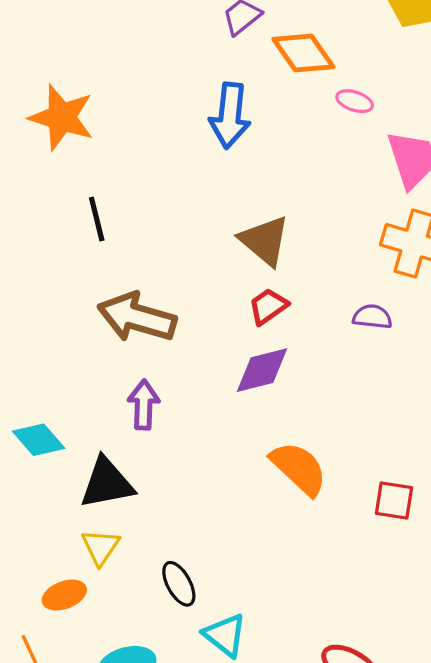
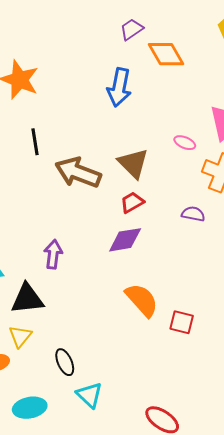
pink ellipse: (355, 101) -> (185, 143), moved
brown arrow: (137, 317) -> (78, 172), moved
red square: (394, 500) -> (182, 322), moved

